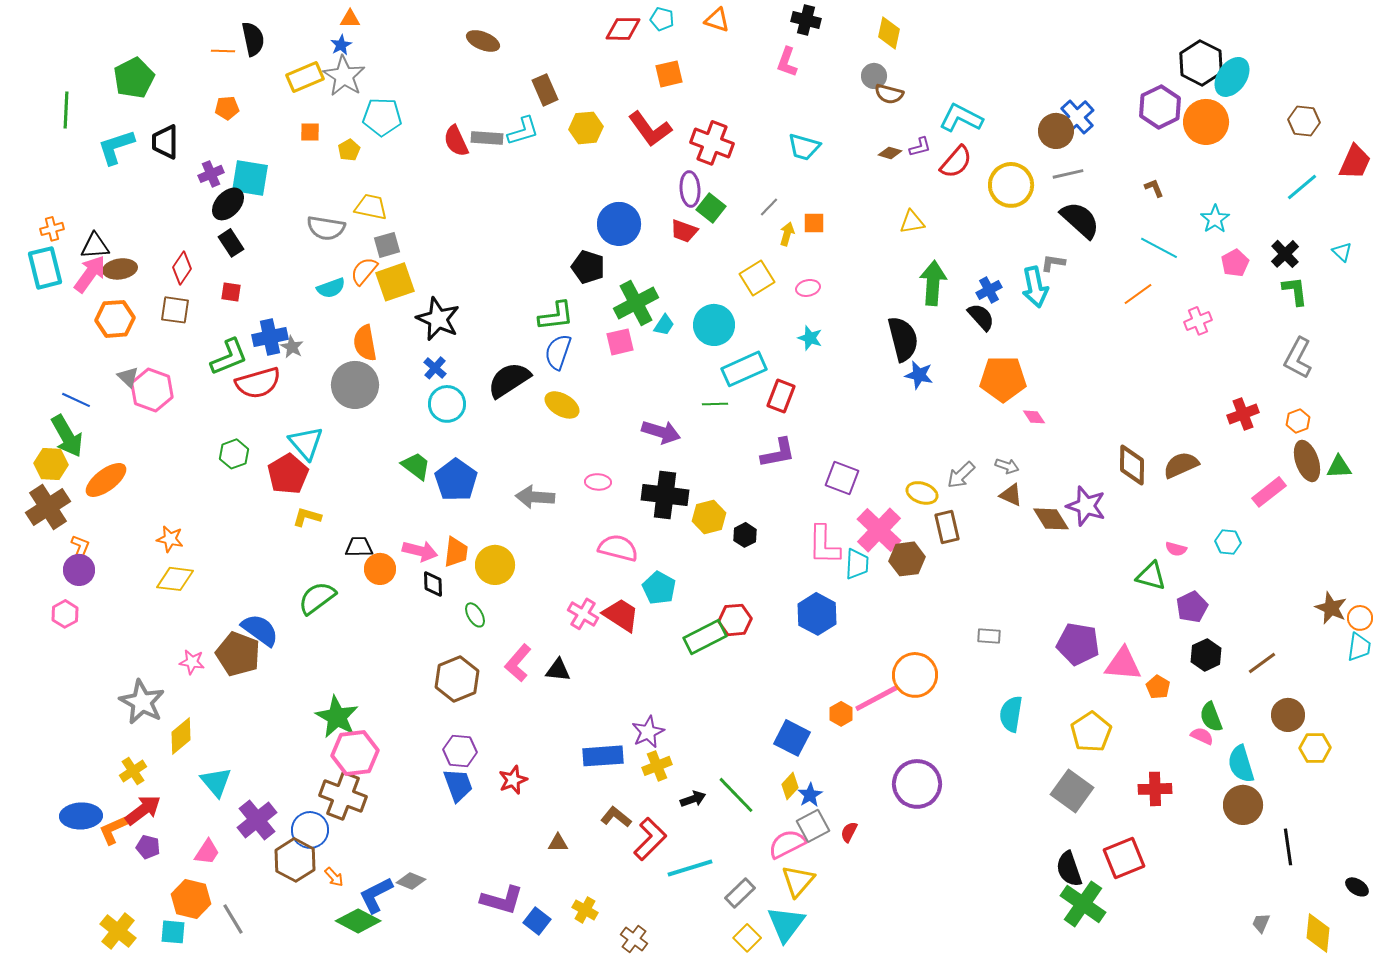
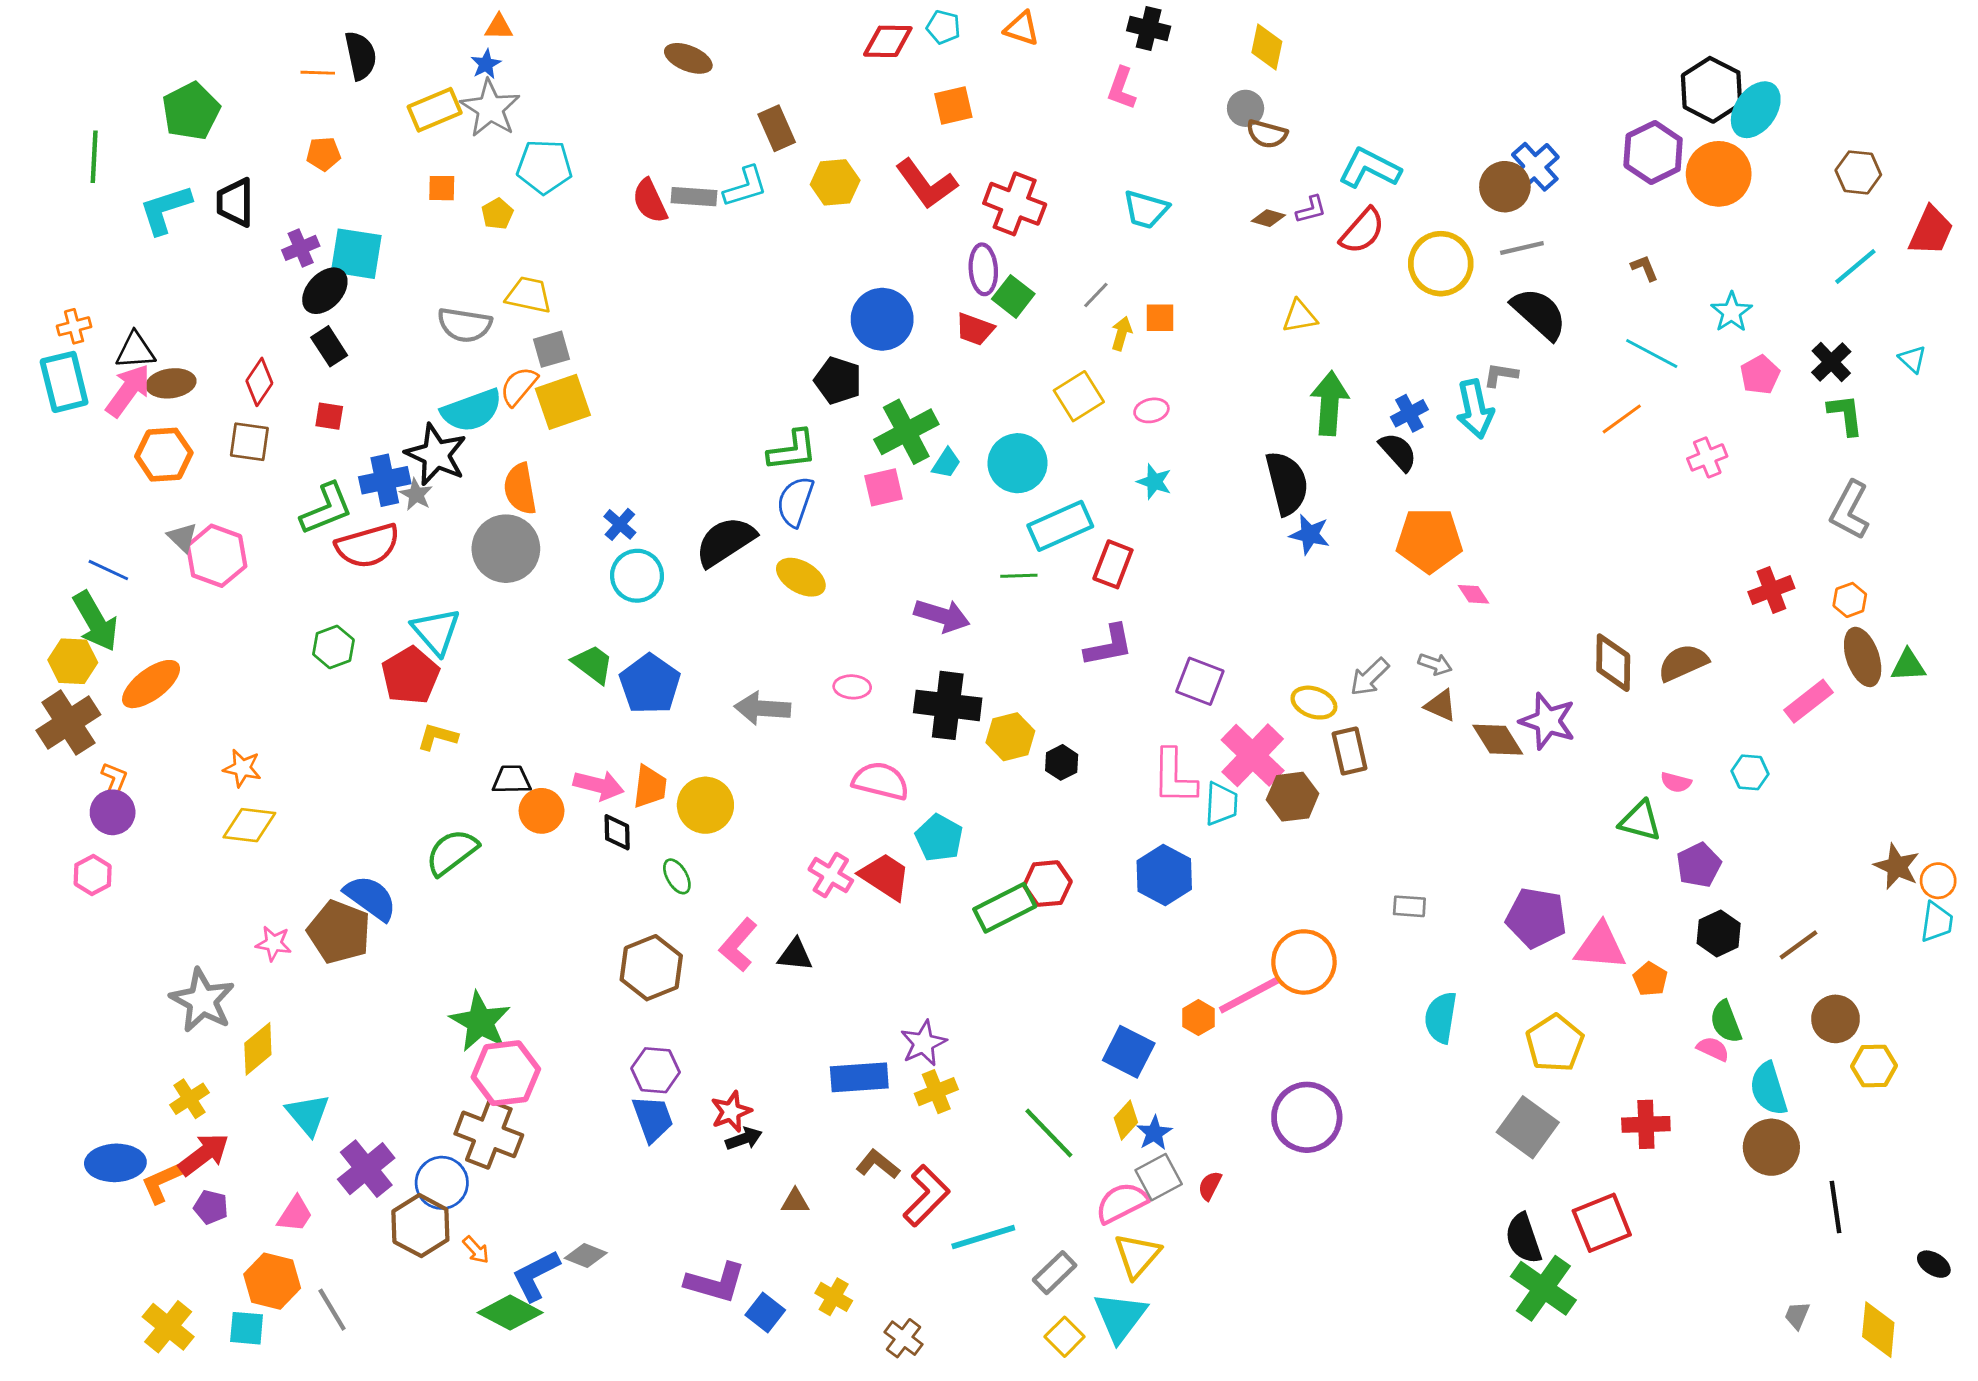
cyan semicircle: (331, 288) -> (472, 410), size x1.5
black star: (438, 319) -> (436, 455), moved
black arrow: (693, 799) -> (744, 1139), moved

